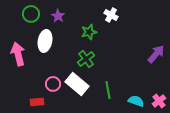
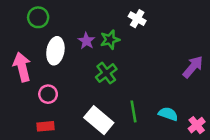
purple star: (58, 16) -> (86, 41), moved
pink circle: (53, 84) -> (48, 94), moved
white rectangle: (77, 84) -> (99, 120), moved
cyan semicircle: (136, 101) -> (168, 114), moved

